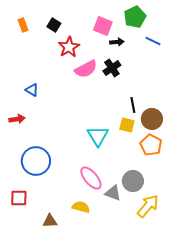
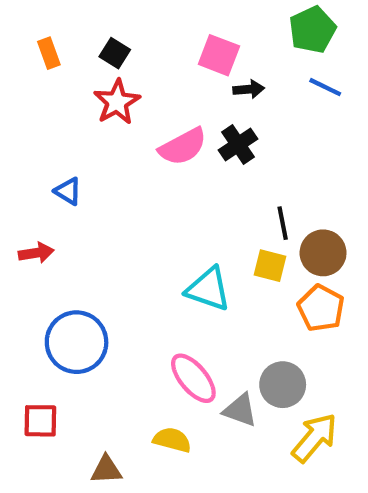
green pentagon: (135, 17) -> (312, 30), moved
red star: (69, 47) -> (117, 102), moved
cyan triangle: (98, 136) -> (208, 289), turned -40

